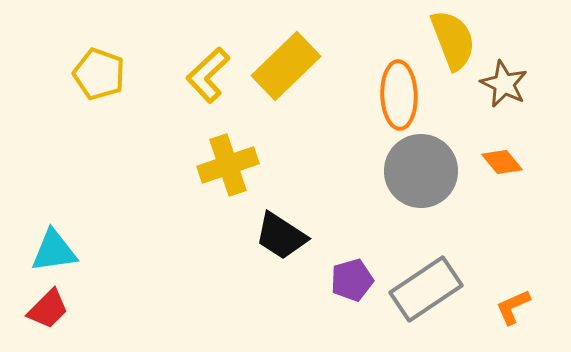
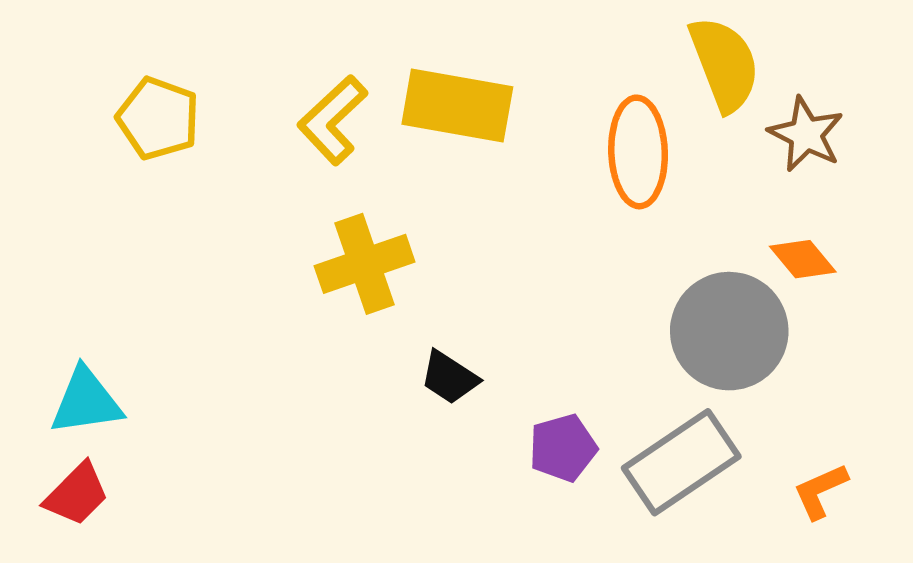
yellow rectangle: (286, 66) -> (457, 106), turned 54
gray circle: (421, 171) -> (729, 331), moved
black trapezoid: (281, 236) -> (449, 377), size x0.7

